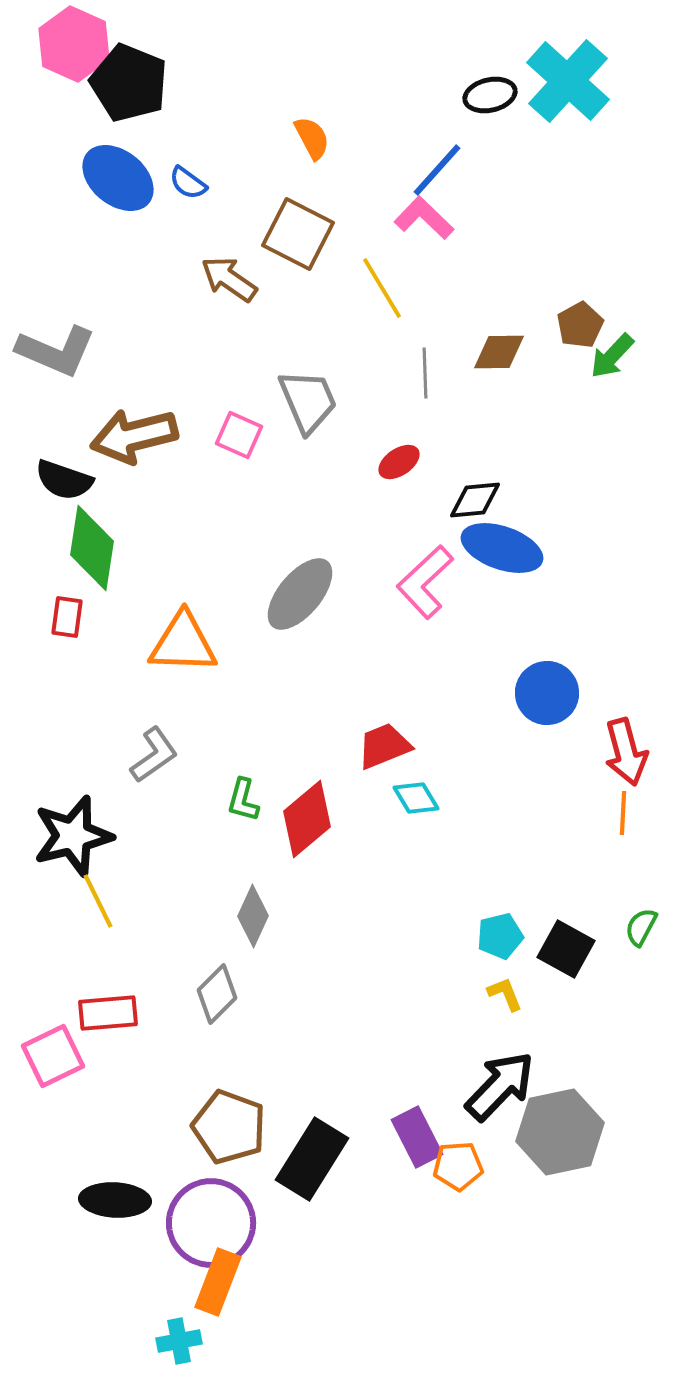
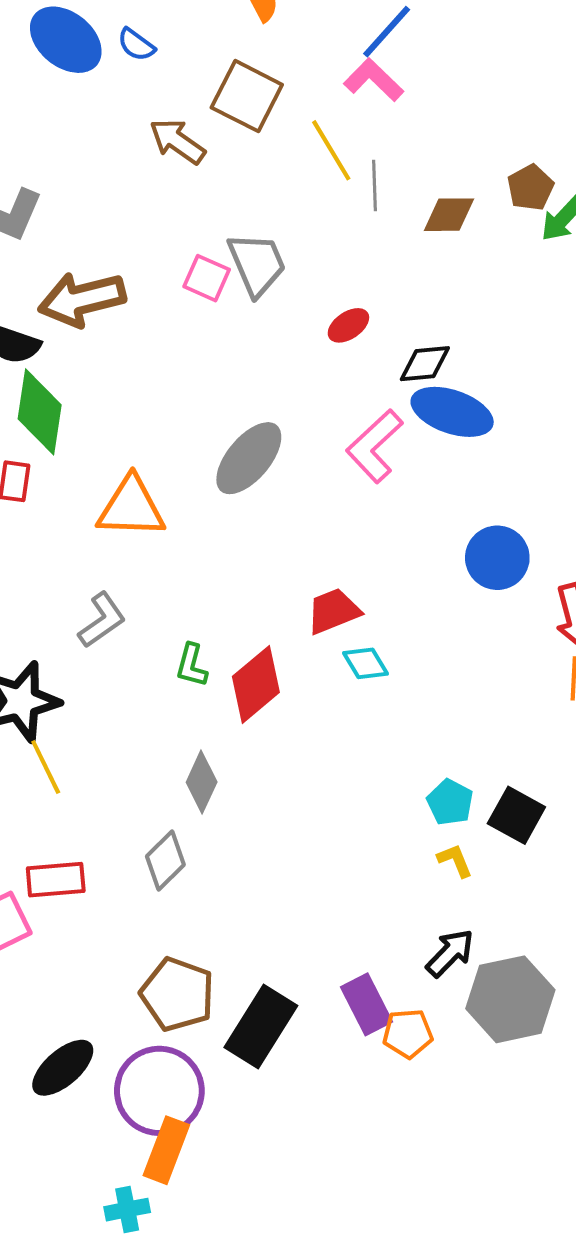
gray line: (425, 373) -> (375, 186), moved
pink square: (239, 435) -> (207, 278), moved
cyan pentagon: (500, 936) -> (450, 802), turned -30
black arrow: (500, 1086) -> (450, 953), size x0.7
black ellipse: (115, 1200) -> (63, 1068), turned -44

